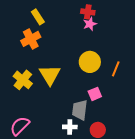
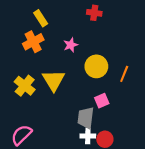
pink star: (90, 24) -> (71, 45), moved
white cross: (70, 127) -> (88, 136), moved

